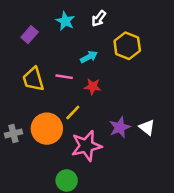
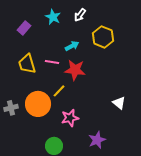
red star: (93, 87) -> (75, 70), size x1.5
purple star: (120, 127) -> (97, 140), moved
pink star: (86, 146) -> (70, 118), size x0.7

